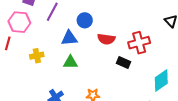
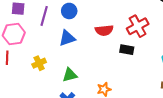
blue circle: (85, 20) -> (69, 11), moved
green triangle: (70, 62) -> (70, 75), moved

